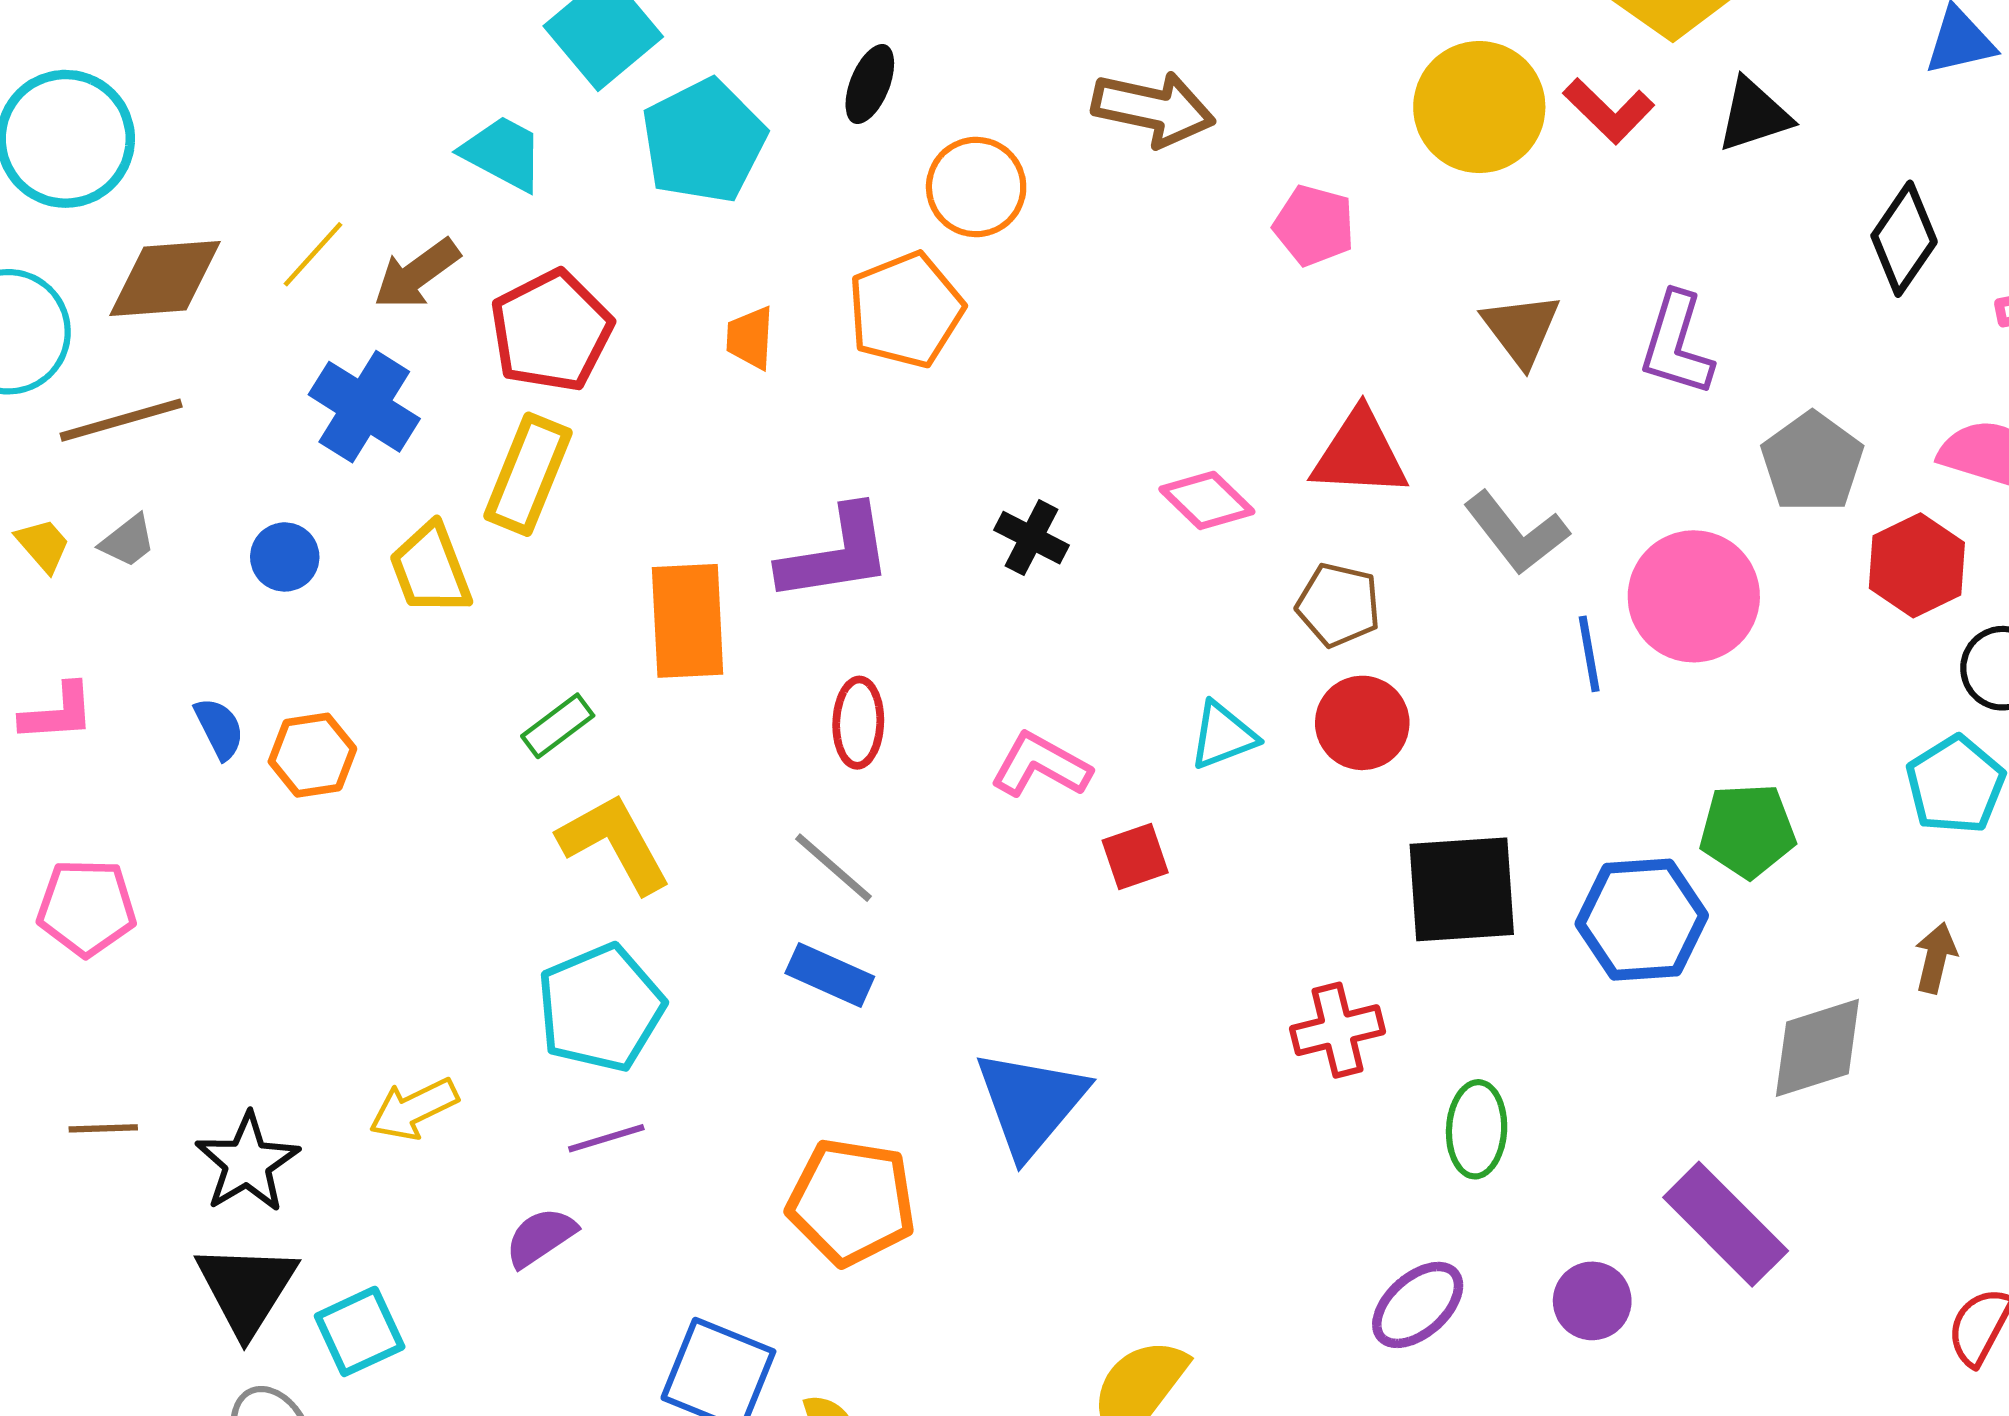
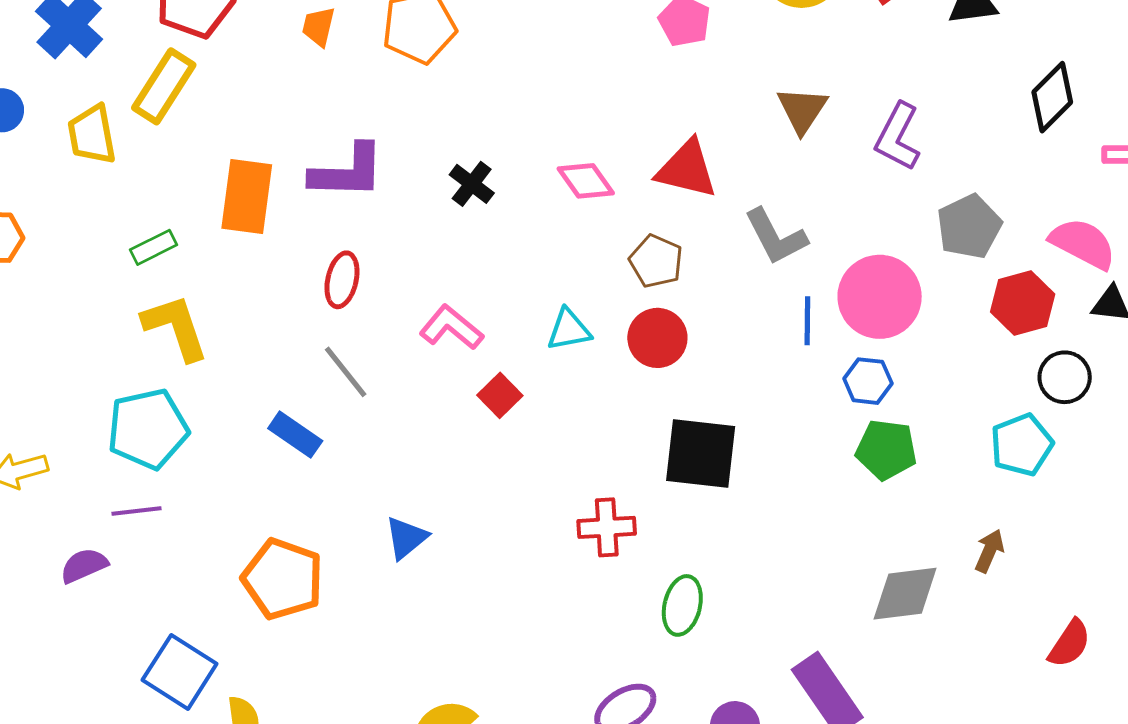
red square: (1135, 857) -> (500, 395), turned -36
gray line: (834, 868) -> (346, 372), moved
blue hexagon: (1642, 920) -> (868, 381), moved, size x0.6
blue triangle: (1031, 1103) -> (406, 538), size x0.6

